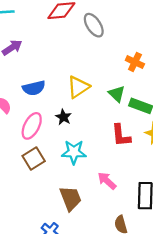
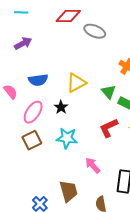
gray ellipse: (94, 25) -> (95, 31), turned -40
red L-shape: (121, 135) -> (109, 128), turned 65
brown trapezoid: (70, 198) -> (68, 191), moved

